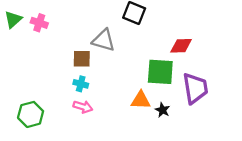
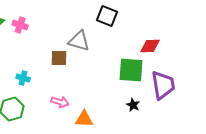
cyan cross: (81, 84) -> (23, 78), moved
orange triangle: (141, 100) -> (84, 119), moved

